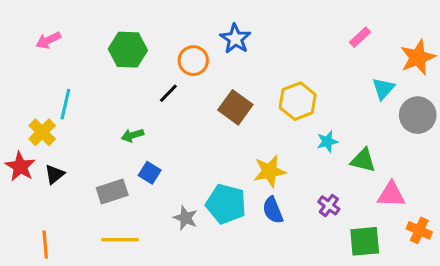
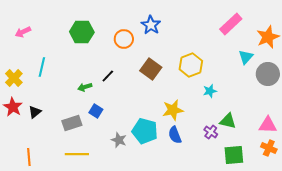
pink rectangle: (360, 37) -> (231, 24), size x1.6
pink arrow: (48, 40) -> (23, 32), moved
black line: (168, 93) -> (108, 76), moved
yellow cross: (42, 132) -> (14, 78), moved
green triangle: (363, 160) -> (228, 121), moved
pink triangle: (391, 195) -> (268, 125), moved

